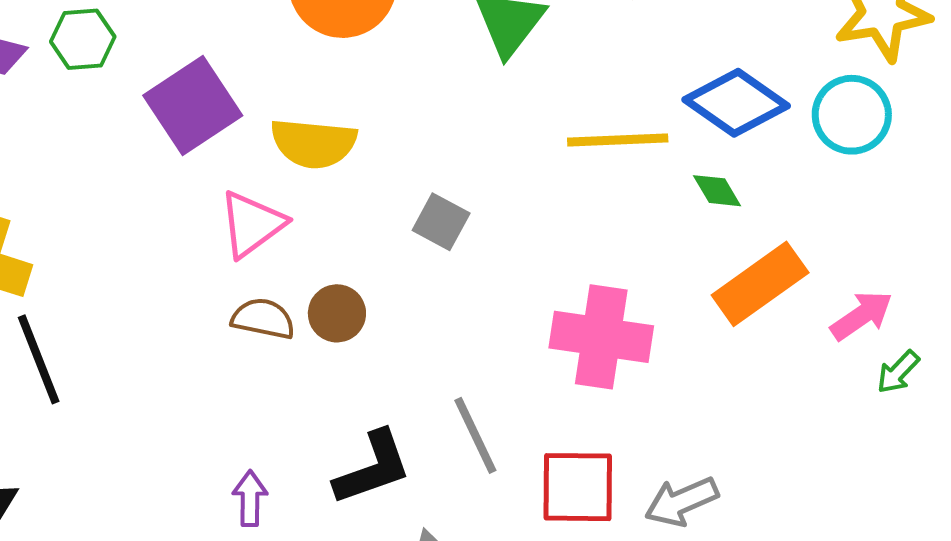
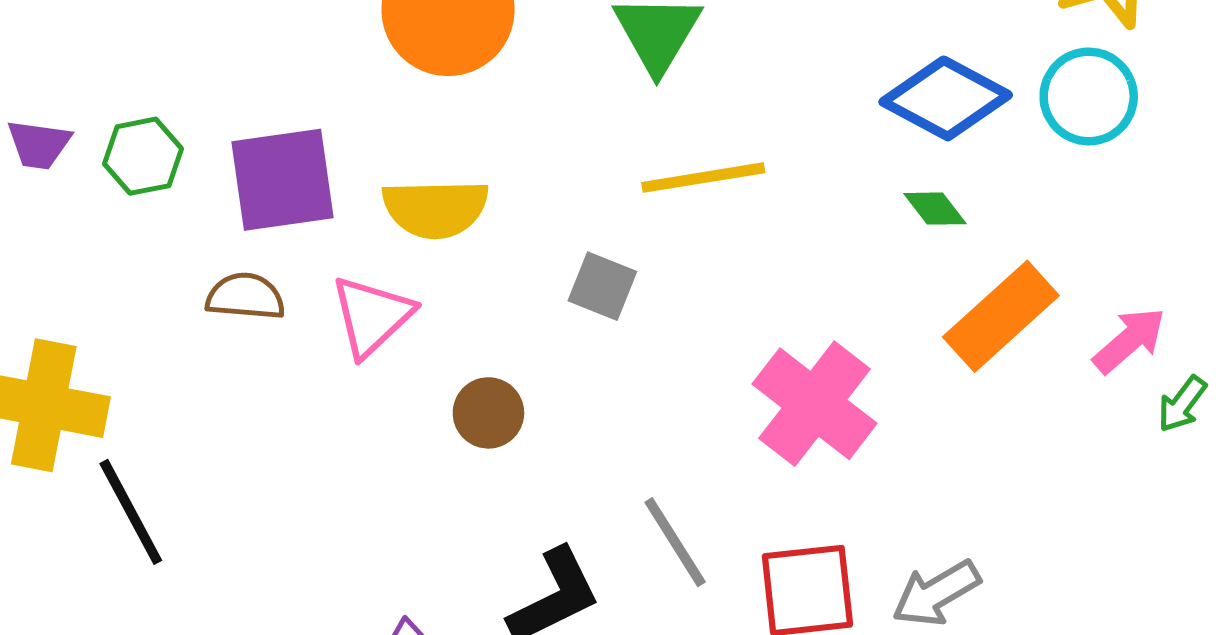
green hexagon: (83, 39) -> (143, 156), moved
purple square: (193, 105) -> (283, 180), turned 32
yellow line: (618, 140) -> (703, 178), moved
brown semicircle: (263, 319) -> (245, 297), moved
pink cross: (601, 337) -> (815, 404), turned 36

